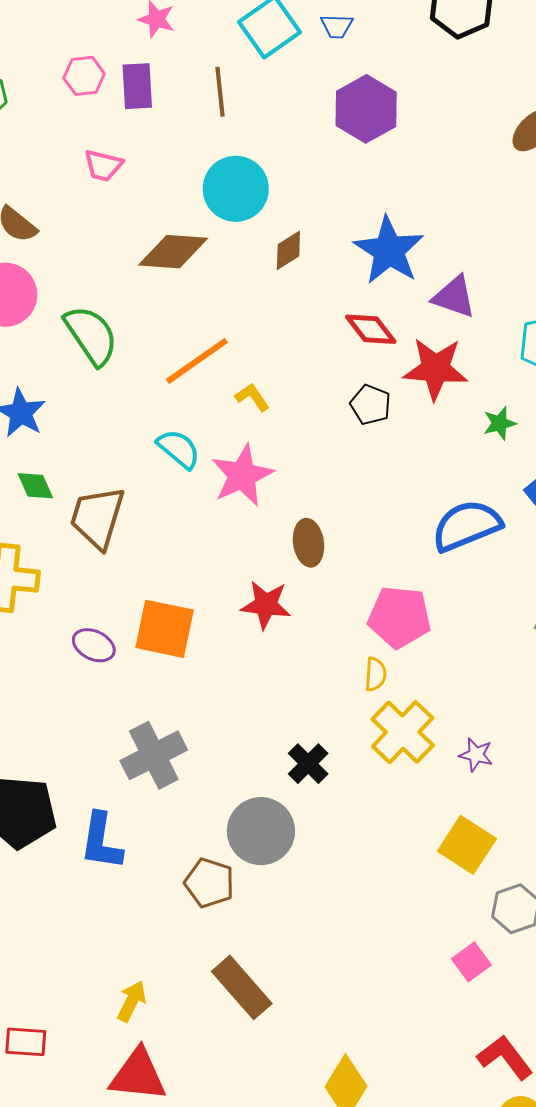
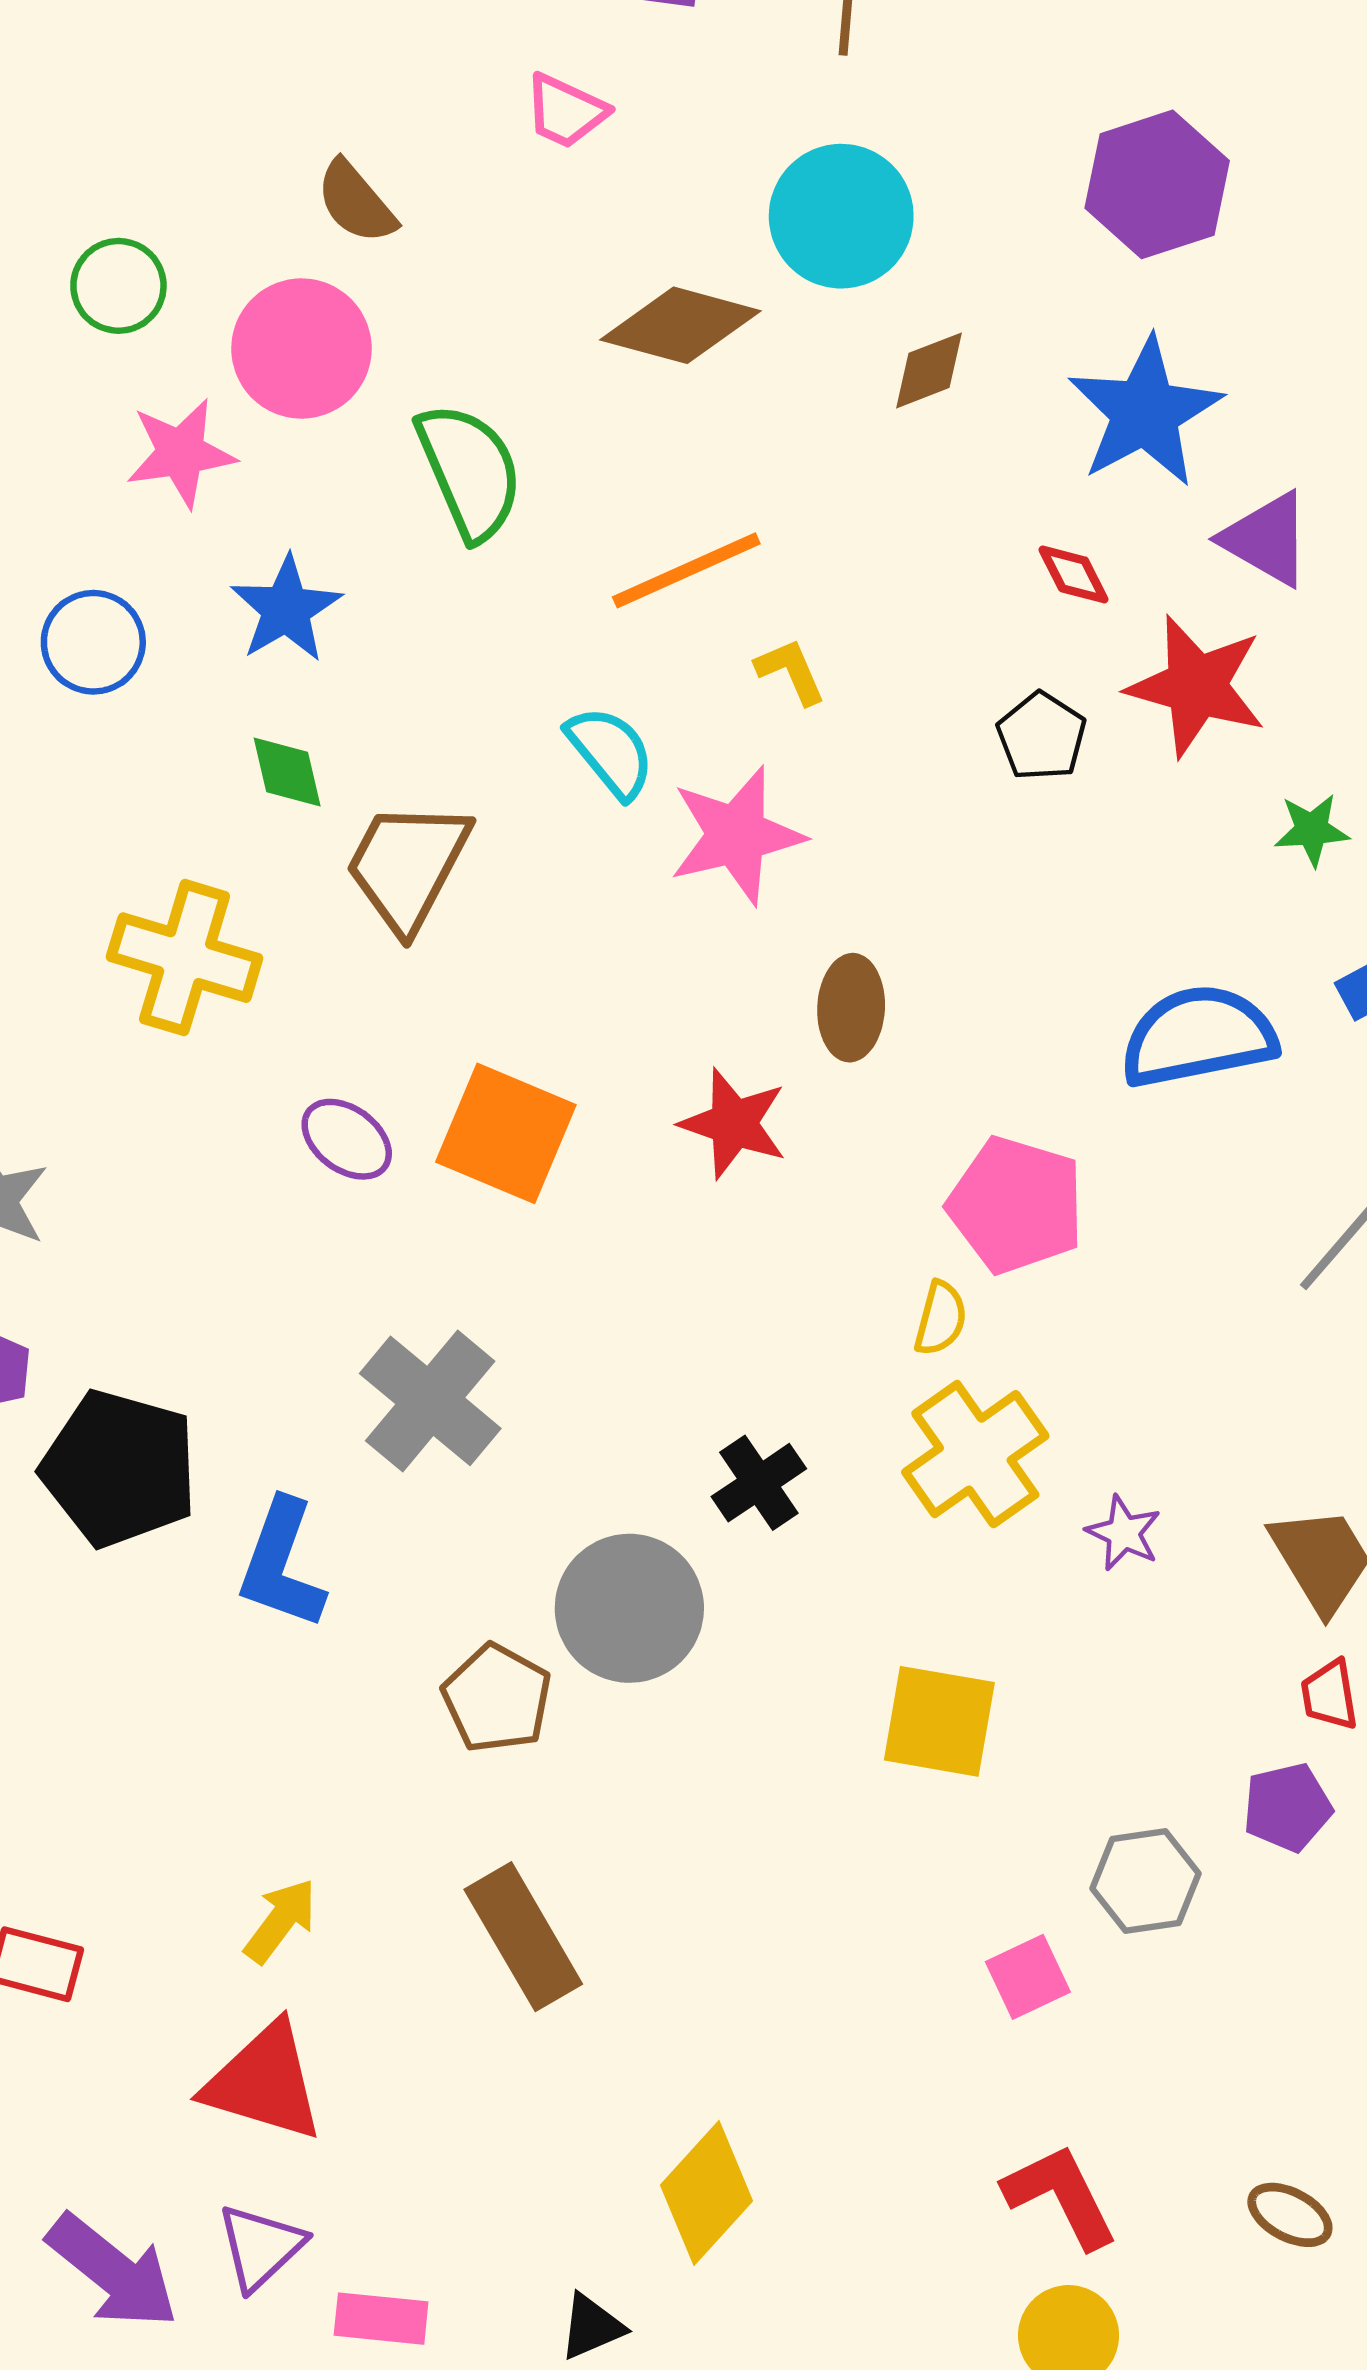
purple hexagon: (366, 109) -> (1157, 184), moved
red diamond: (371, 329) -> (1073, 574), size x0.7
gray cross: (154, 755) -> (430, 1401), turned -34
yellow square: (467, 845) -> (939, 1721), moved, turned -34

